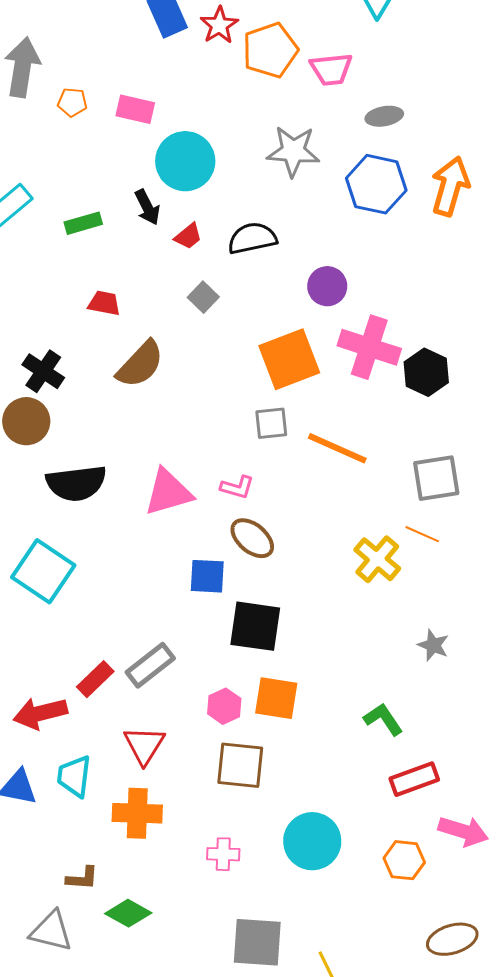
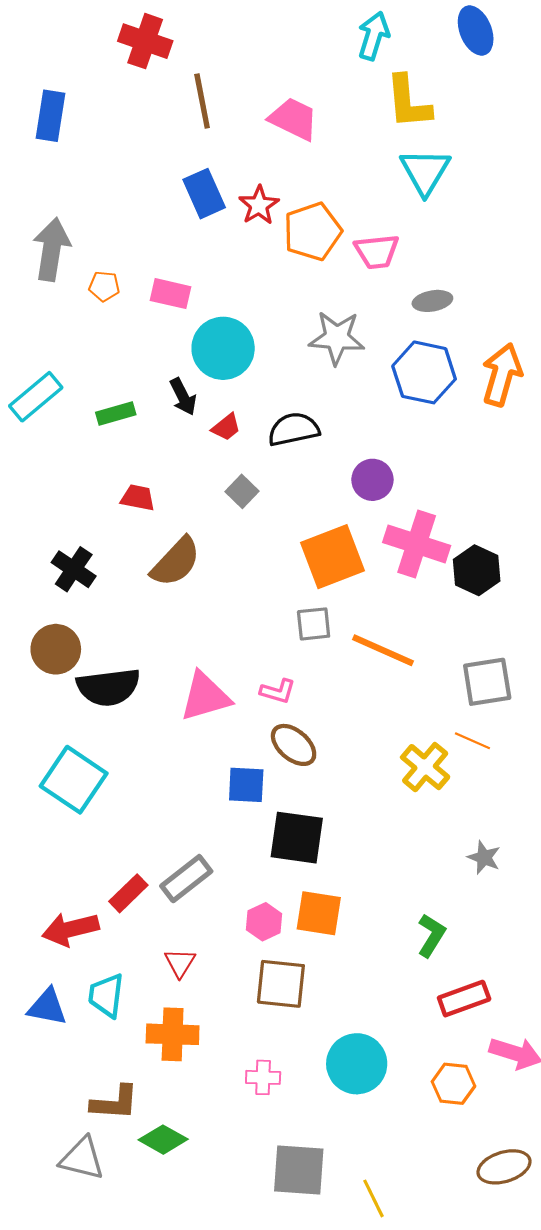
brown circle: (26, 421) -> (56, 649), moved
green L-shape: (383, 719) -> (431, 935), turned 66
red triangle: (144, 745) -> (180, 963), size x0.7
brown L-shape: (82, 878) -> (115, 1103), size x1.4

